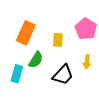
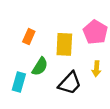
orange rectangle: (26, 33) -> (29, 37), size x0.6
yellow rectangle: (58, 40) -> (64, 44), size x1.5

